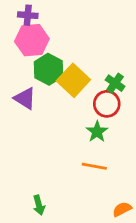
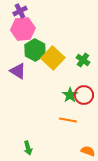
purple cross: (28, 15) -> (20, 11), turned -32
red circle: (107, 104) -> (84, 95), moved
orange semicircle: (122, 209) -> (88, 151), turned 48

